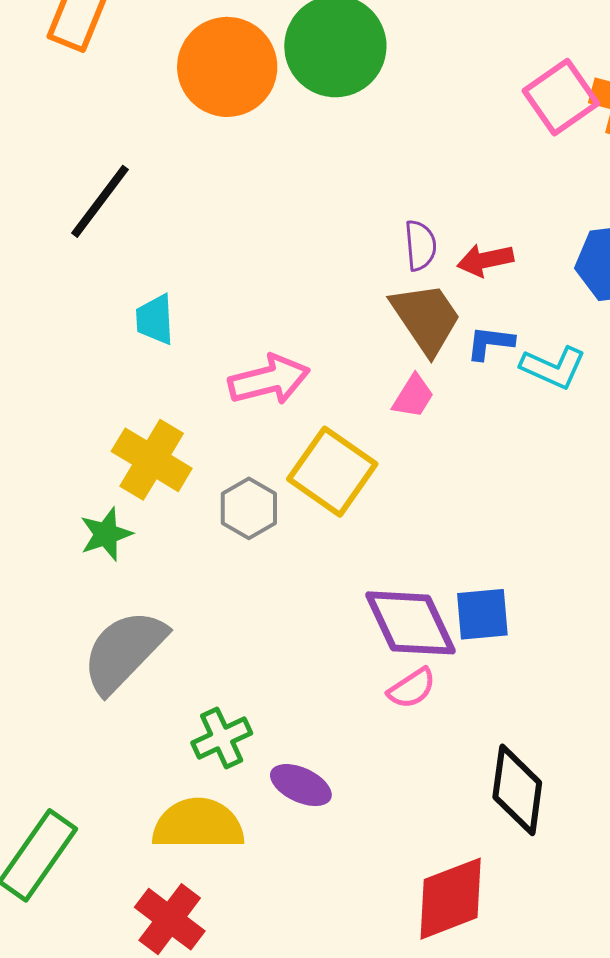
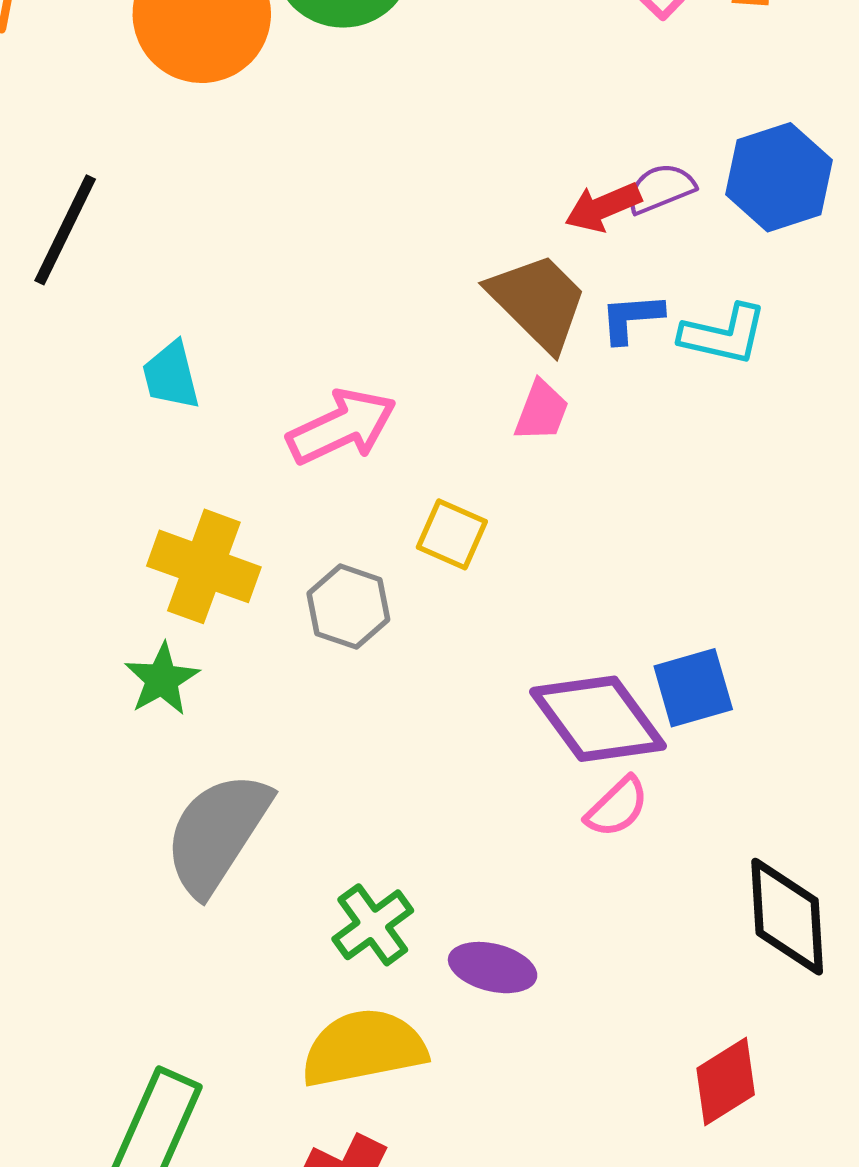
purple semicircle: (420, 245) -> (661, 188), moved, turned -96
yellow square: (332, 472) -> (452, 534), size x0.6
red diamond: (451, 899) -> (726, 1082), size x0.7

